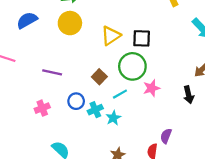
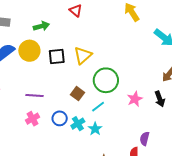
yellow circle: (70, 23) -> (29, 51), moved
black square: (142, 38) -> (57, 56), moved
pink star: (152, 88) -> (135, 99), moved
pink cross: (42, 108) -> (33, 119), moved

